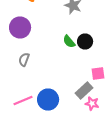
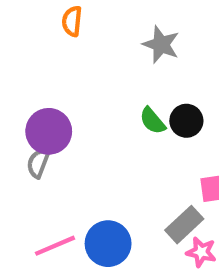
purple circle: (20, 28) -> (49, 131), moved
gray semicircle: (24, 60) -> (38, 163), moved

